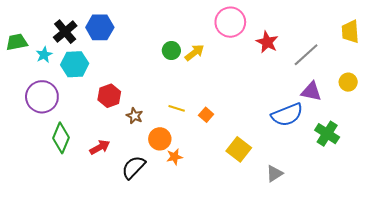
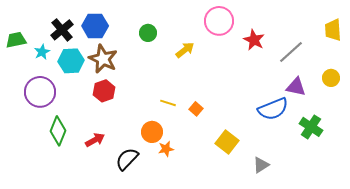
green circle: (171, 51) -> (148, 33), moved
brown star: (135, 116) -> (103, 59), moved, size x1.8

